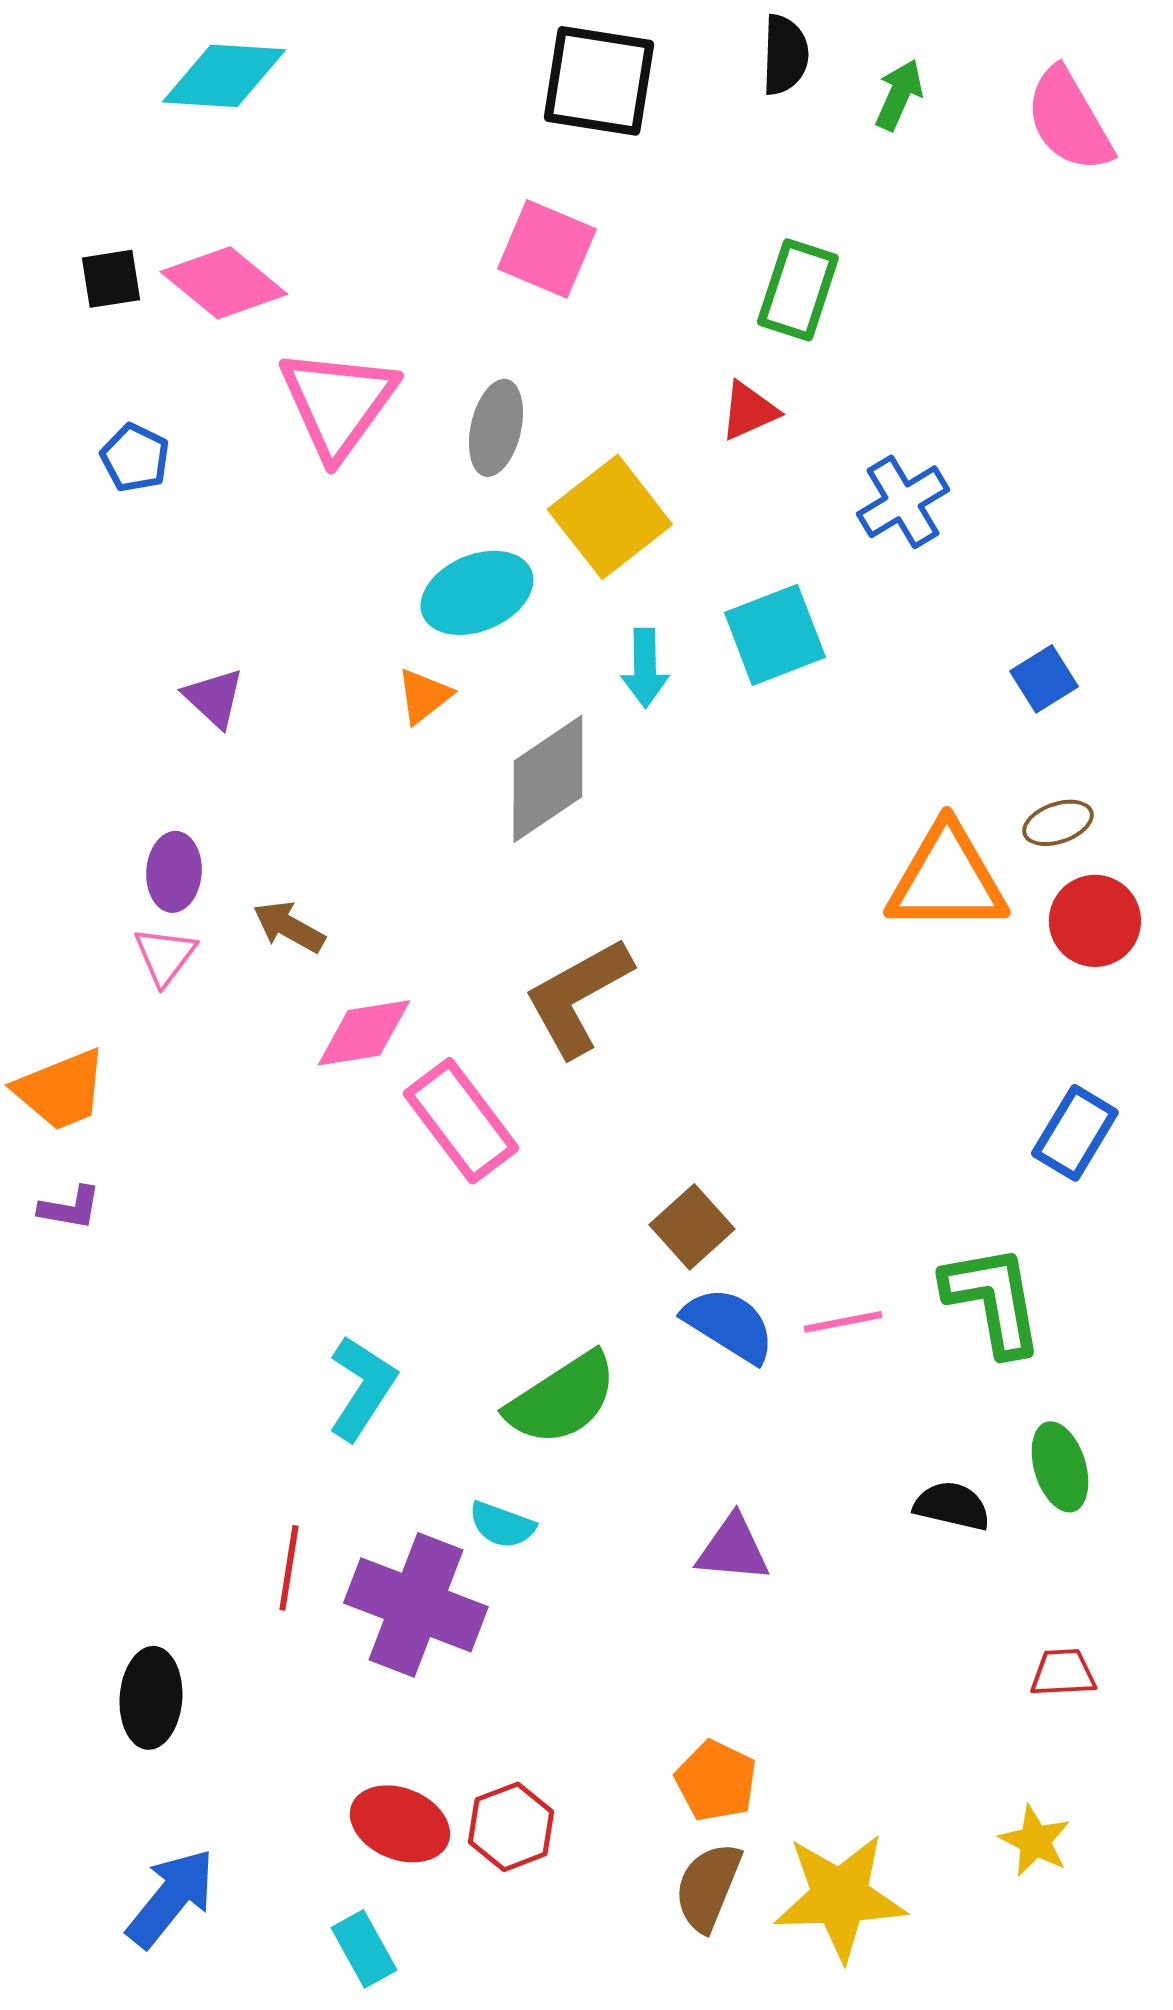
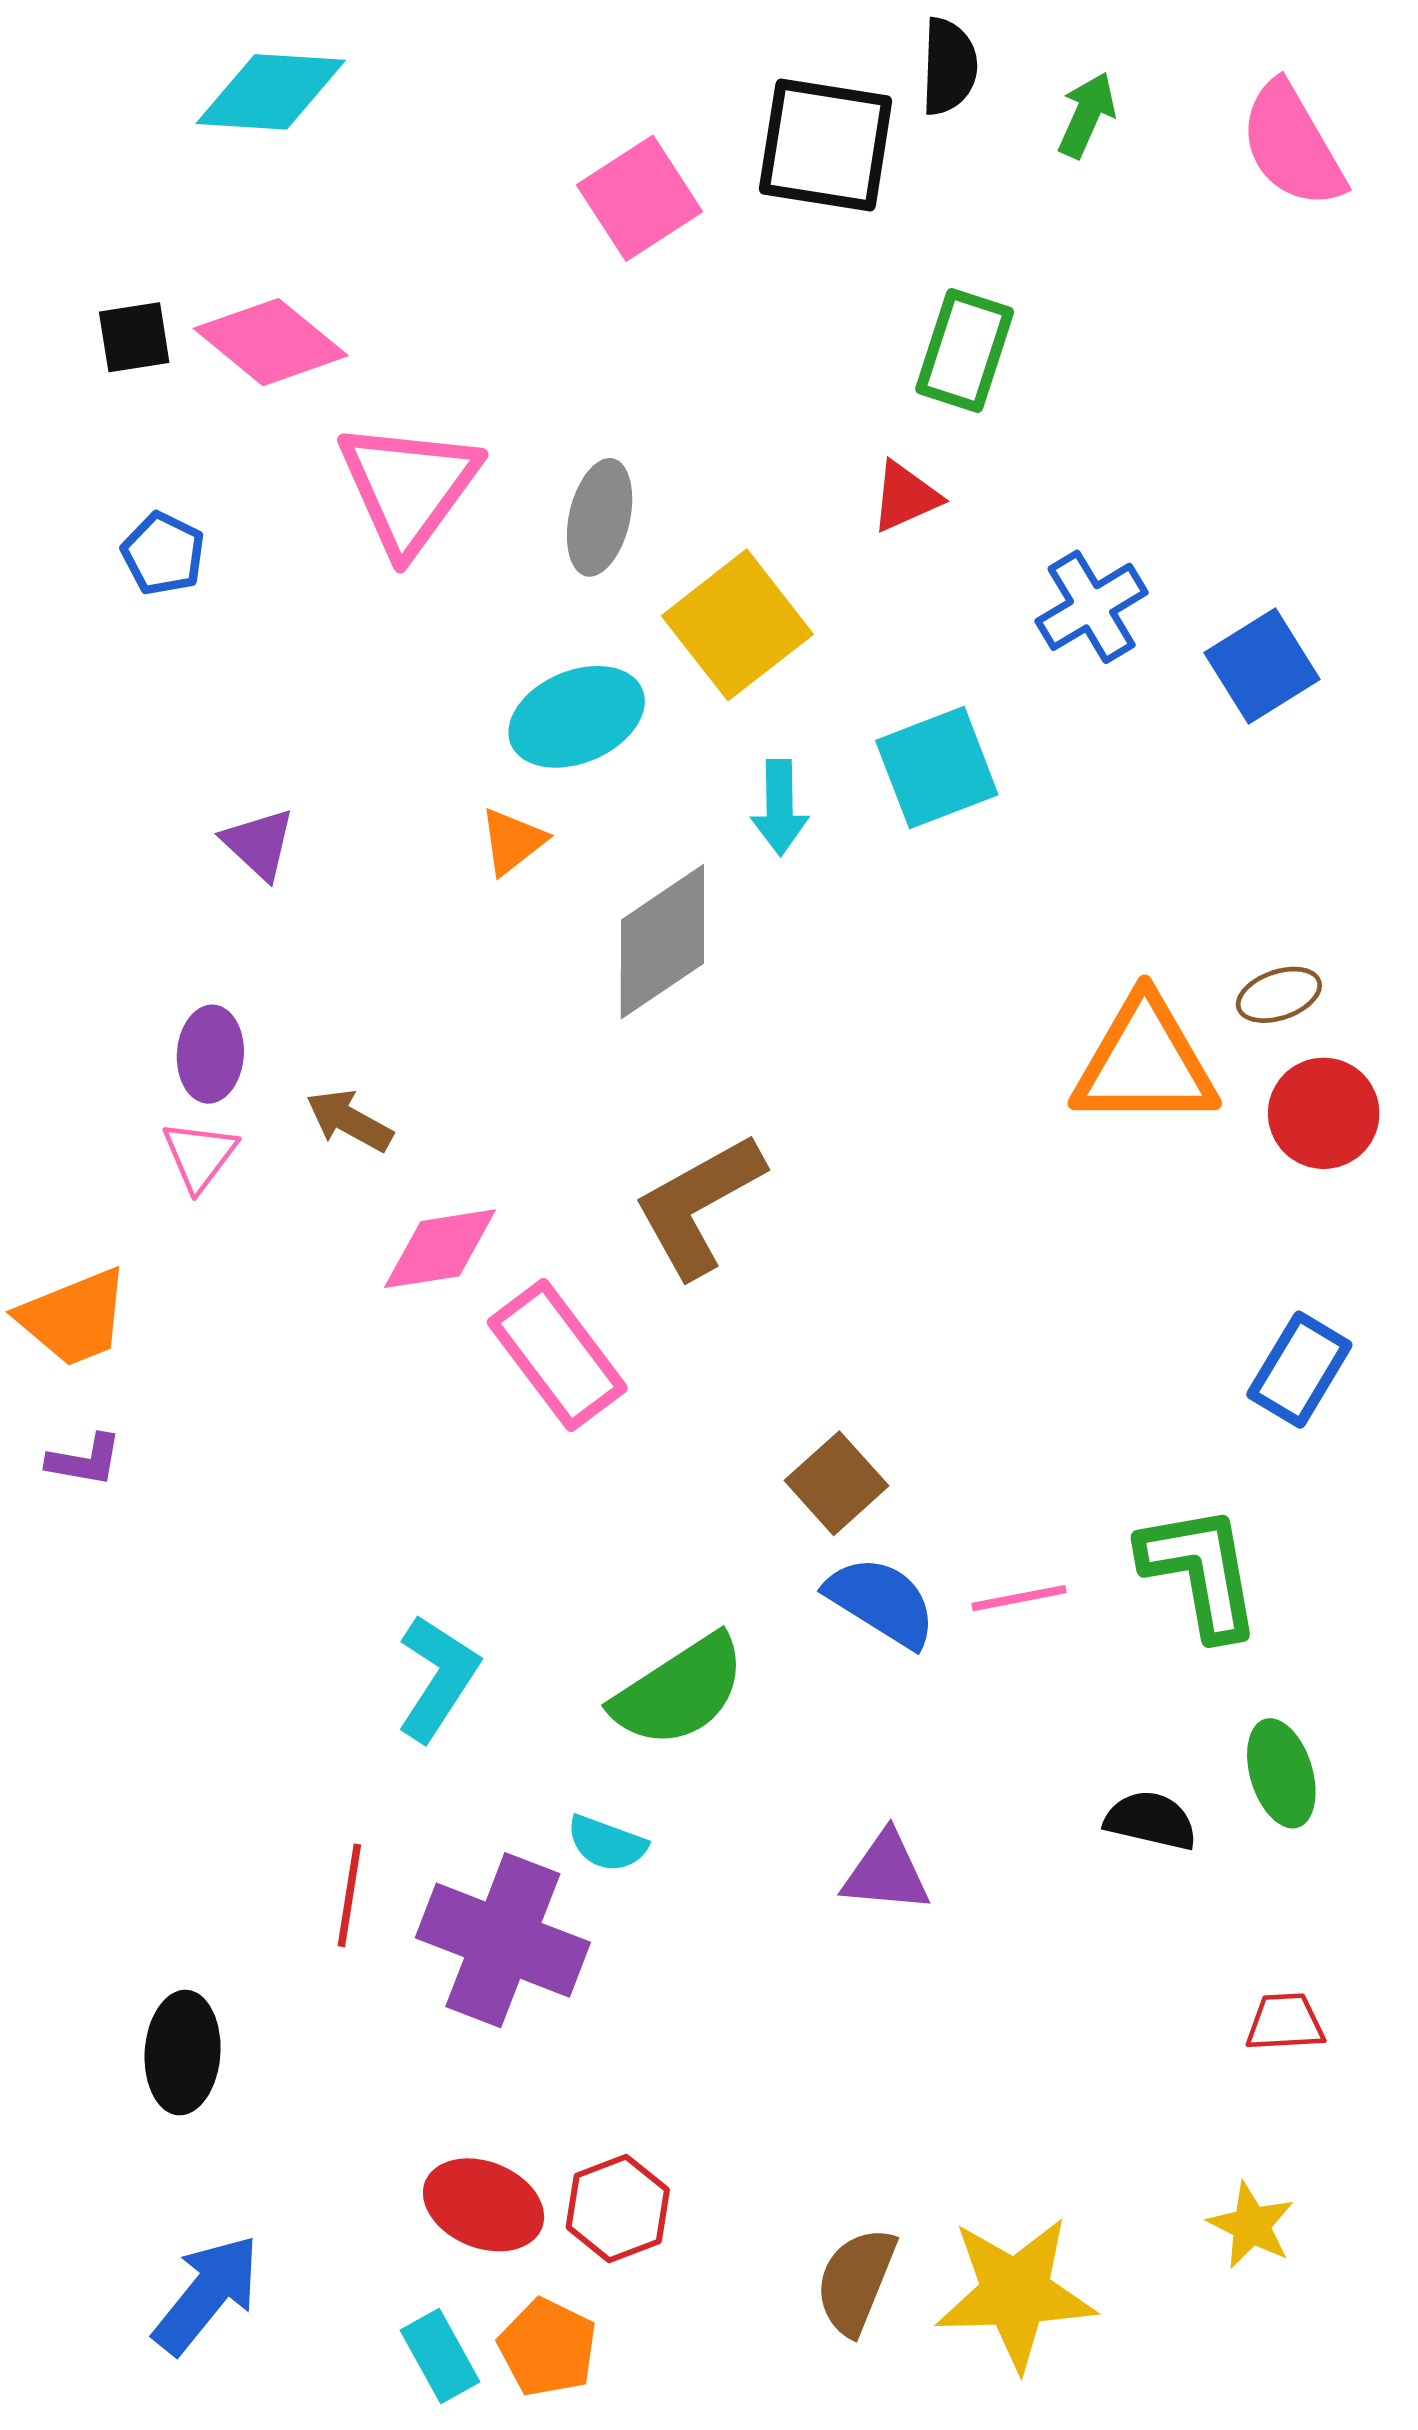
black square: (599, 81) -> (826, 145), moved
pink square: (547, 249) -> (639, 198), moved, turned 34
blue square: (1044, 679) -> (1262, 666), moved, size x1.4
orange pentagon: (716, 1781) -> (548, 2347), moved

